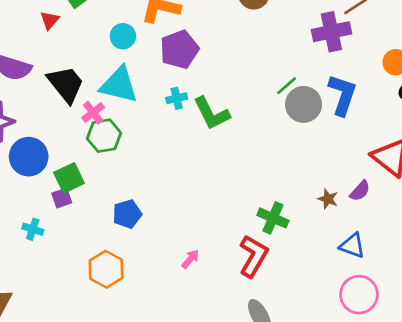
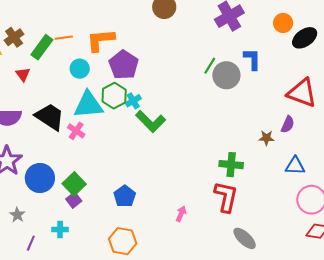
blue L-shape: (342, 95) -> (252, 59), size x0.7
green L-shape: (211, 113) -> (151, 121), moved
green hexagon: (104, 136) -> (114, 96), moved

